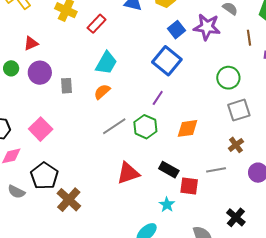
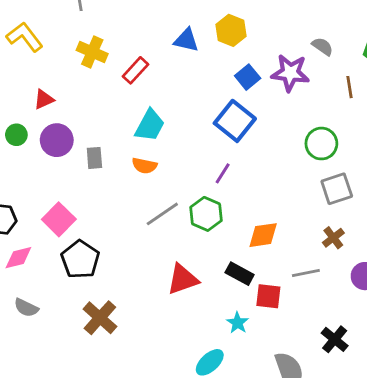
orange semicircle: (102, 92) -> (144, 166), turned -126
orange diamond: (187, 128) -> (263, 235), moved
black pentagon: (44, 176) -> (80, 259), moved

